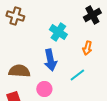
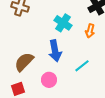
orange arrow: (87, 48) -> (90, 31), moved
brown semicircle: (19, 71) -> (24, 62), turned -50

